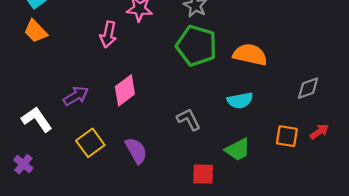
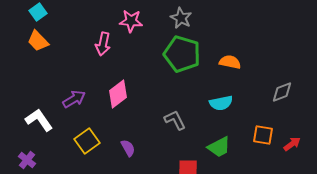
orange semicircle: (250, 55) -> (230, 62), size x0.7
red arrow: (319, 132) -> (292, 144), moved
purple semicircle: (136, 151) -> (128, 148), size x0.7

